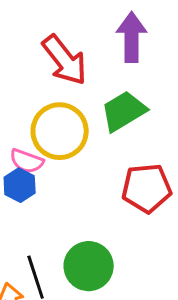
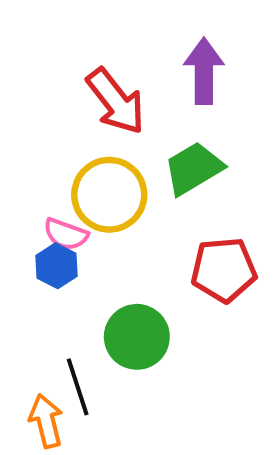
green circle: (89, 266) -> (137, 337), moved

